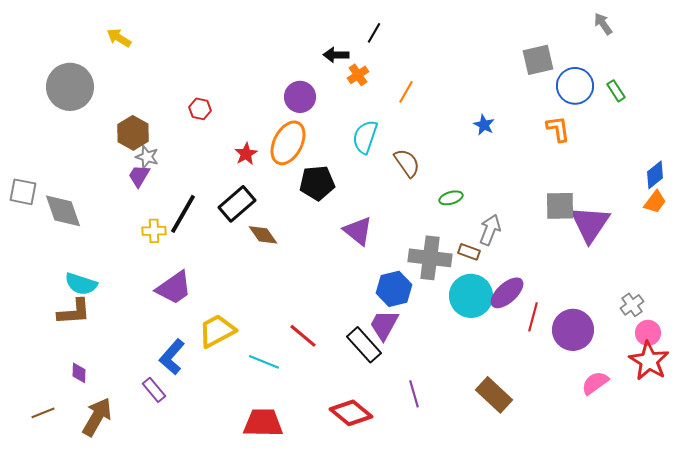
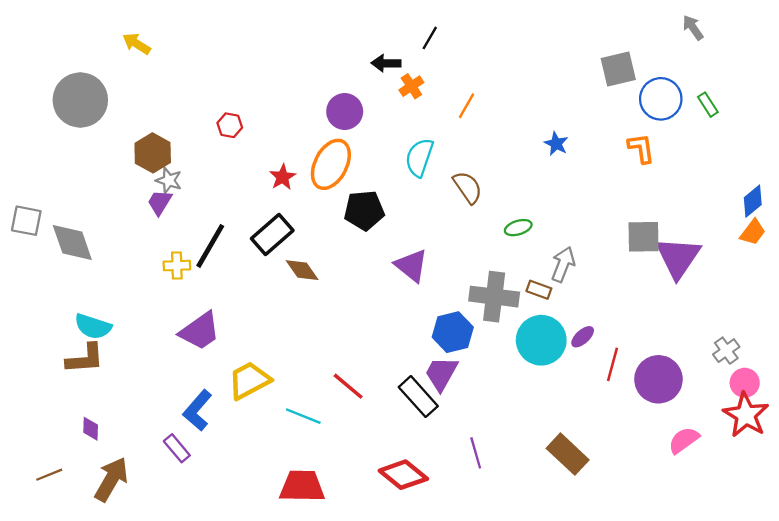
purple ellipse: (507, 293) -> (583, 337), size x0.6

